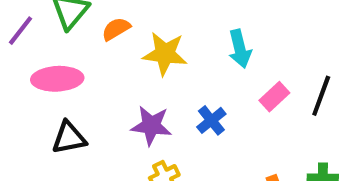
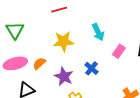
orange semicircle: (116, 29) -> (39, 63), moved
purple star: (151, 126) -> (64, 76), turned 30

